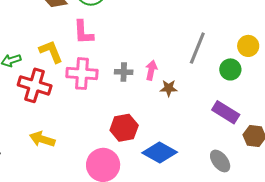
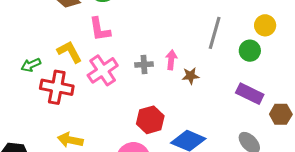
pink cross: (82, 74) -> (103, 70), turned -32

